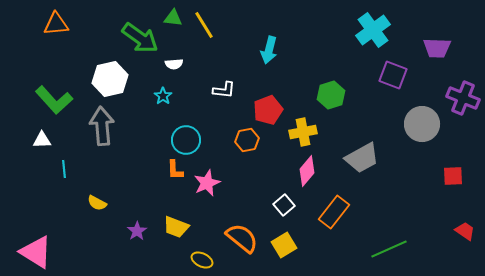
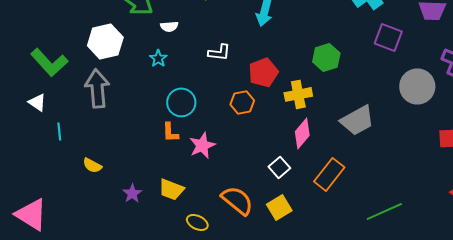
white triangle: (42, 140) -> (37, 102), turned 36

